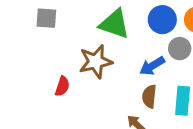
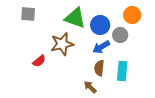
blue circle: (162, 20) -> (100, 25), moved
red semicircle: (62, 86) -> (39, 61), turned 32

